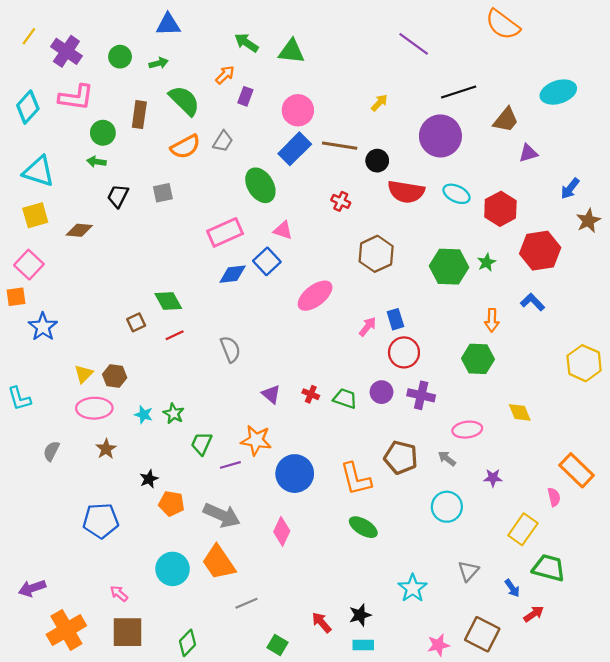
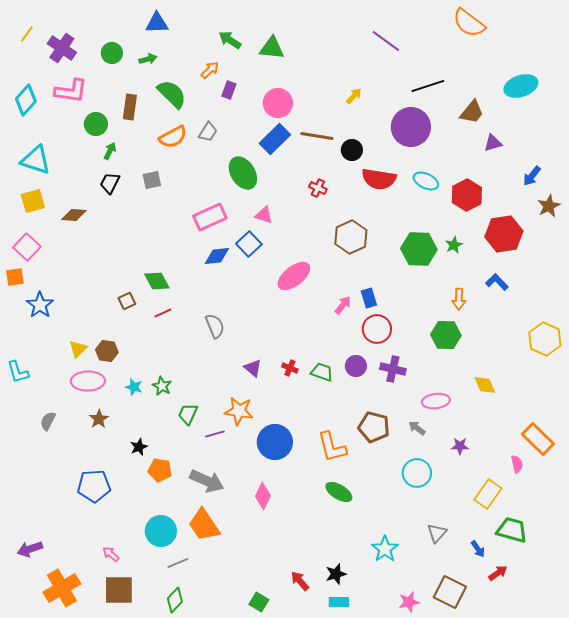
green arrow: (96, 162) -> (110, 151), moved, turned 108
gray line: (246, 603) -> (178, 563), moved

